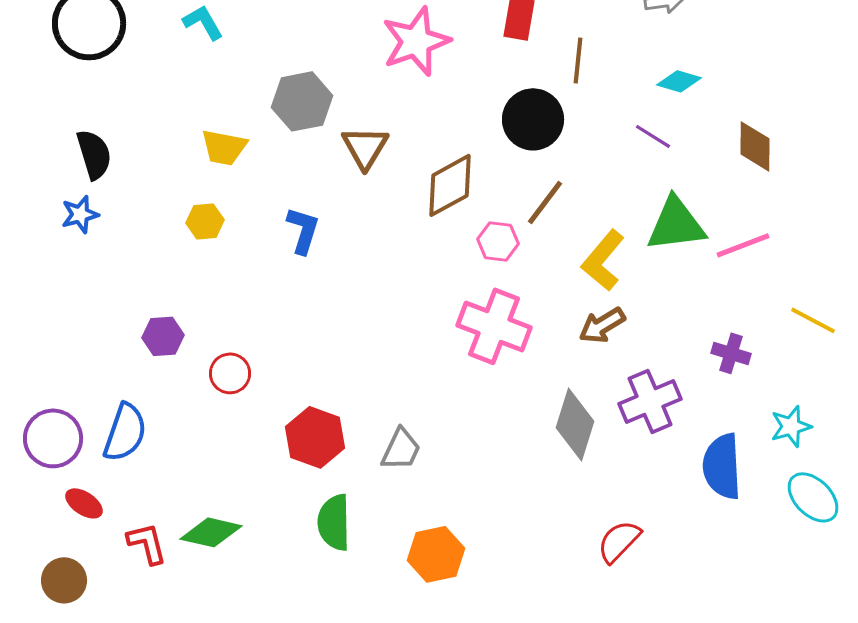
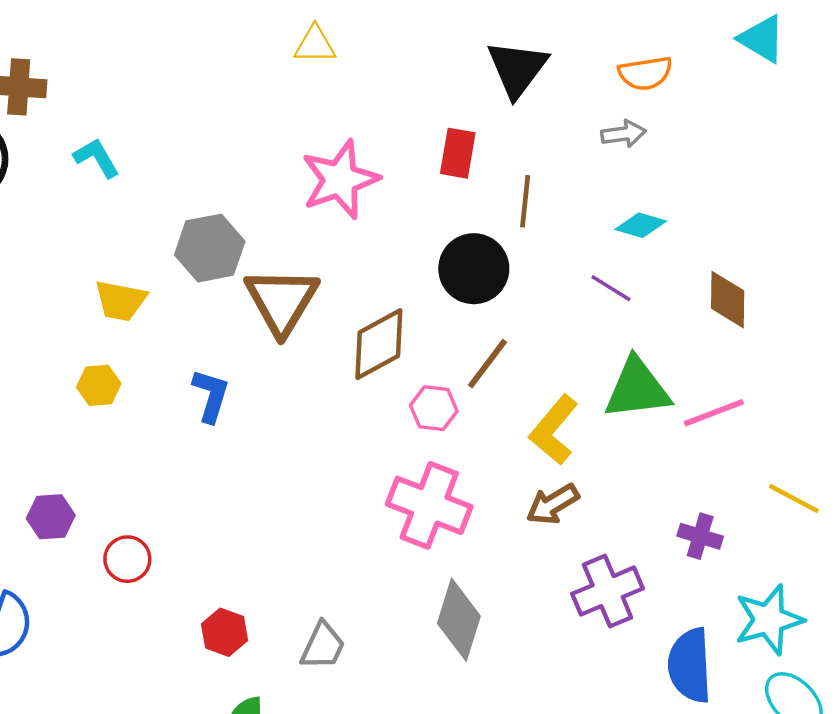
brown triangle: (365, 147) -> (282, 301), size x1.4
gray diamond: (575, 424) -> (459, 620), moved
cyan star: (791, 426) -> (769, 620), size x1.5
red hexagon: (315, 437) -> (225, 632), size x0.7

